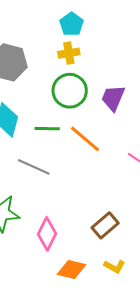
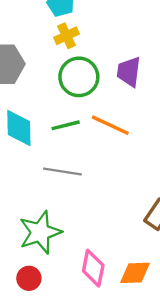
pink diamond: (47, 234) -> (93, 268), moved

